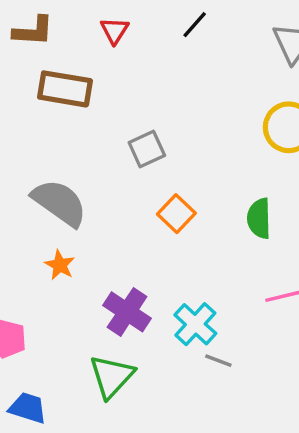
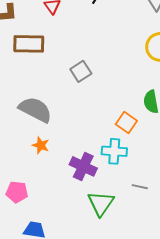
orange square: (176, 214) -> (126, 122), moved
cyan cross: (195, 324) -> (114, 151), moved, turned -30
green triangle: (112, 376) -> (101, 203), moved

